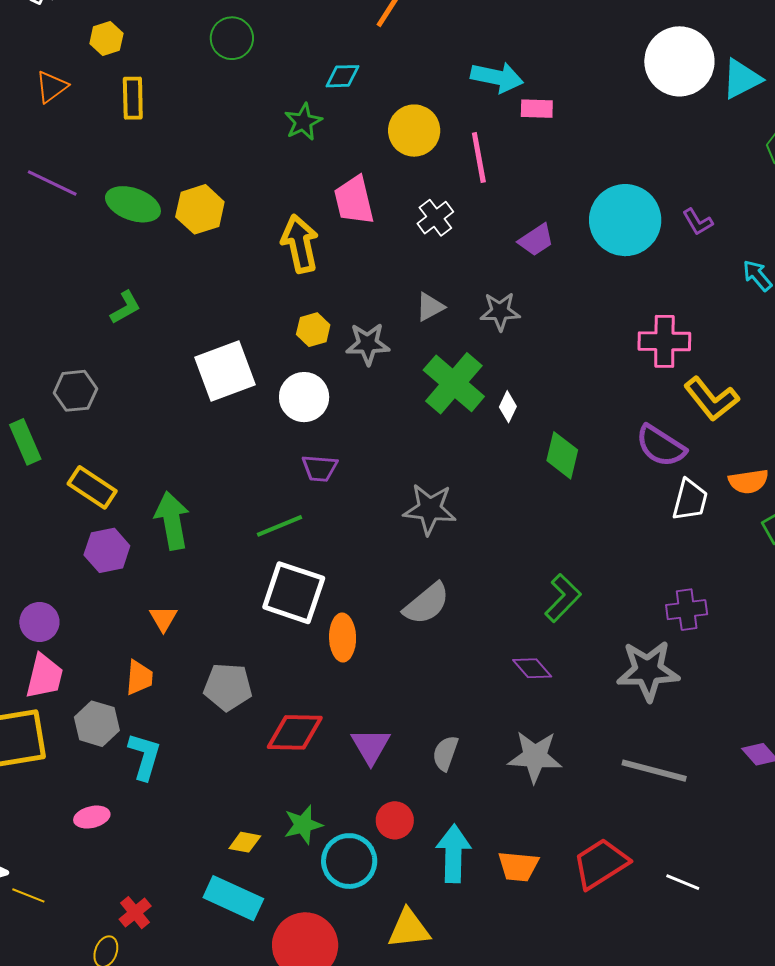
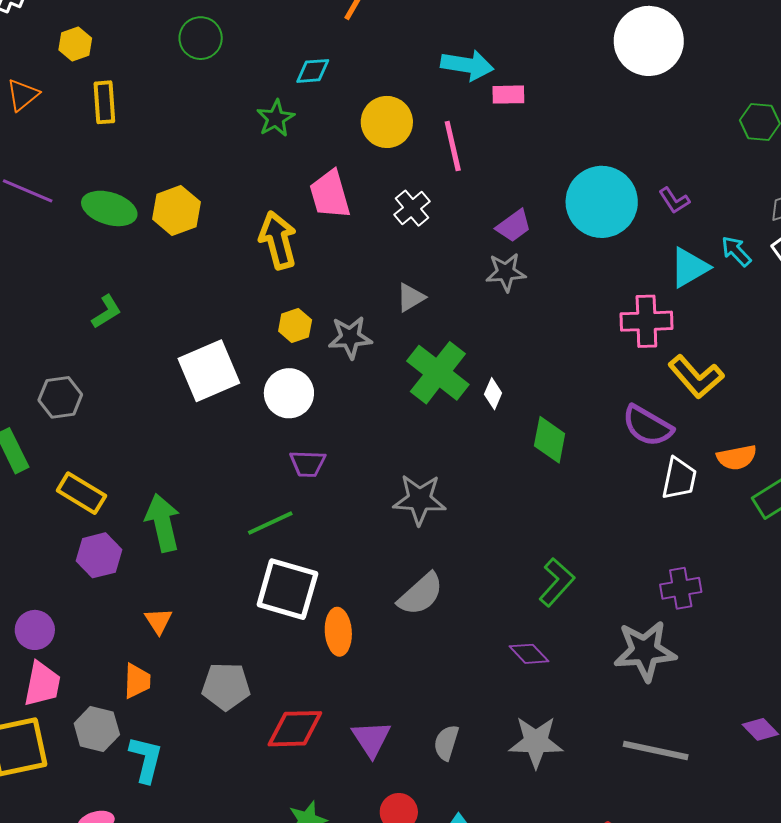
cyan triangle: (742, 79) -> (689, 267), moved
gray star: (500, 311) -> (506, 272), moved

